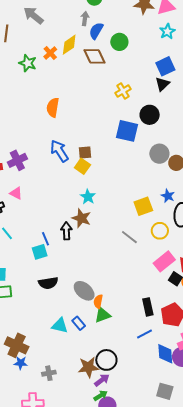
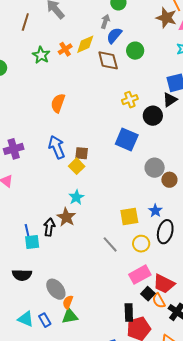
black circle: (150, 115) -> (153, 116), moved
cyan square: (40, 252) -> (32, 242), moved
black rectangle: (148, 307) -> (129, 313), moved

